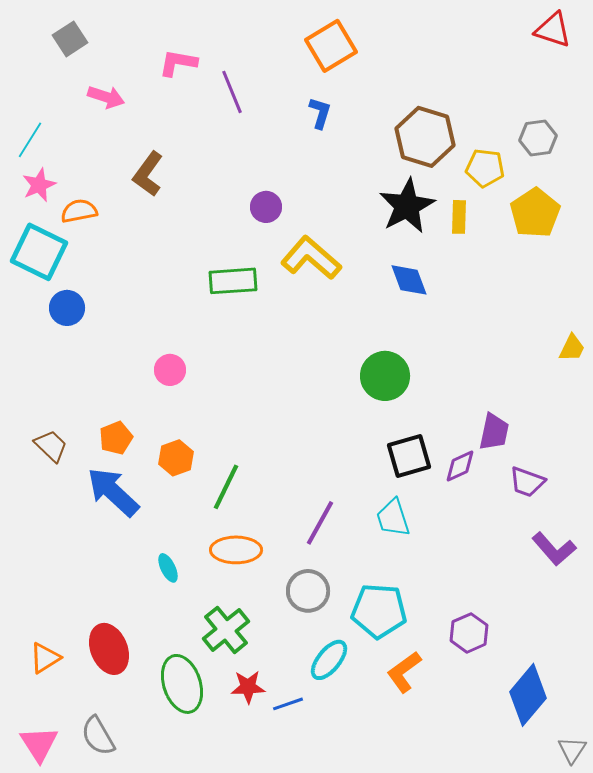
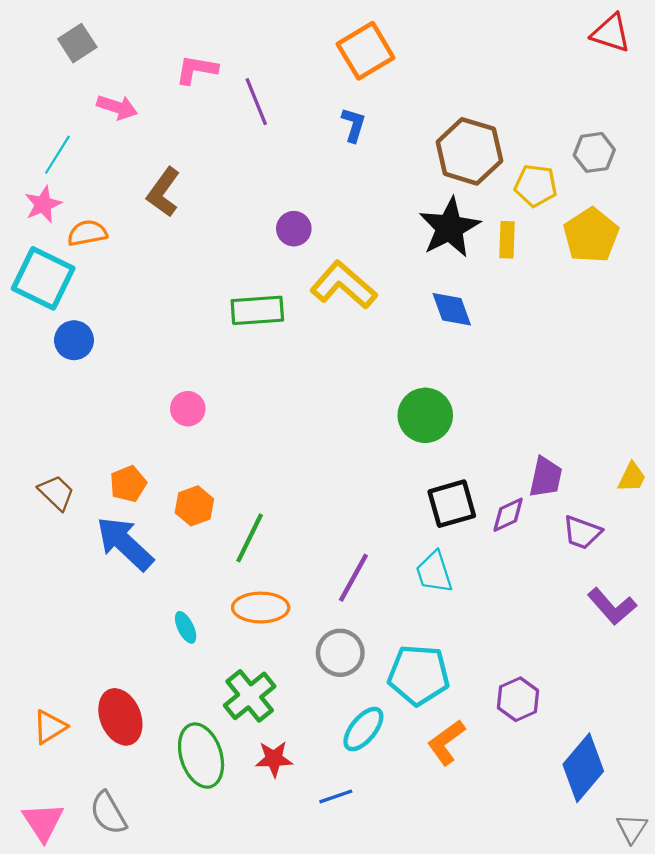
cyan line: (30, 140) -> (57, 155), moved
yellow trapezoid: (572, 348) -> (632, 477), moved
blue line: (288, 704) -> (336, 796), moved

